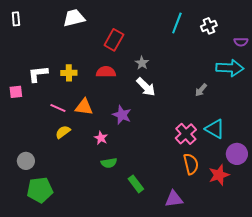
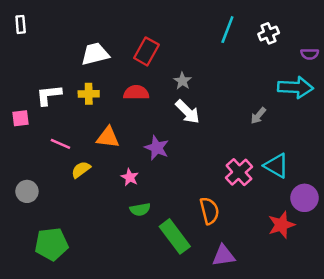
white trapezoid: (74, 18) -> (95, 54), moved
pink line: (58, 108) -> (60, 144), moved
gray circle: (26, 161) -> (27, 191), moved
orange semicircle: (191, 164) -> (209, 211), moved
green rectangle: (136, 184) -> (175, 236), size x1.5

